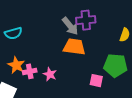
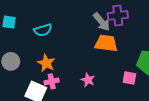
pink cross: (30, 71) -> (52, 81), moved
pink star: (50, 74) -> (88, 80), moved

